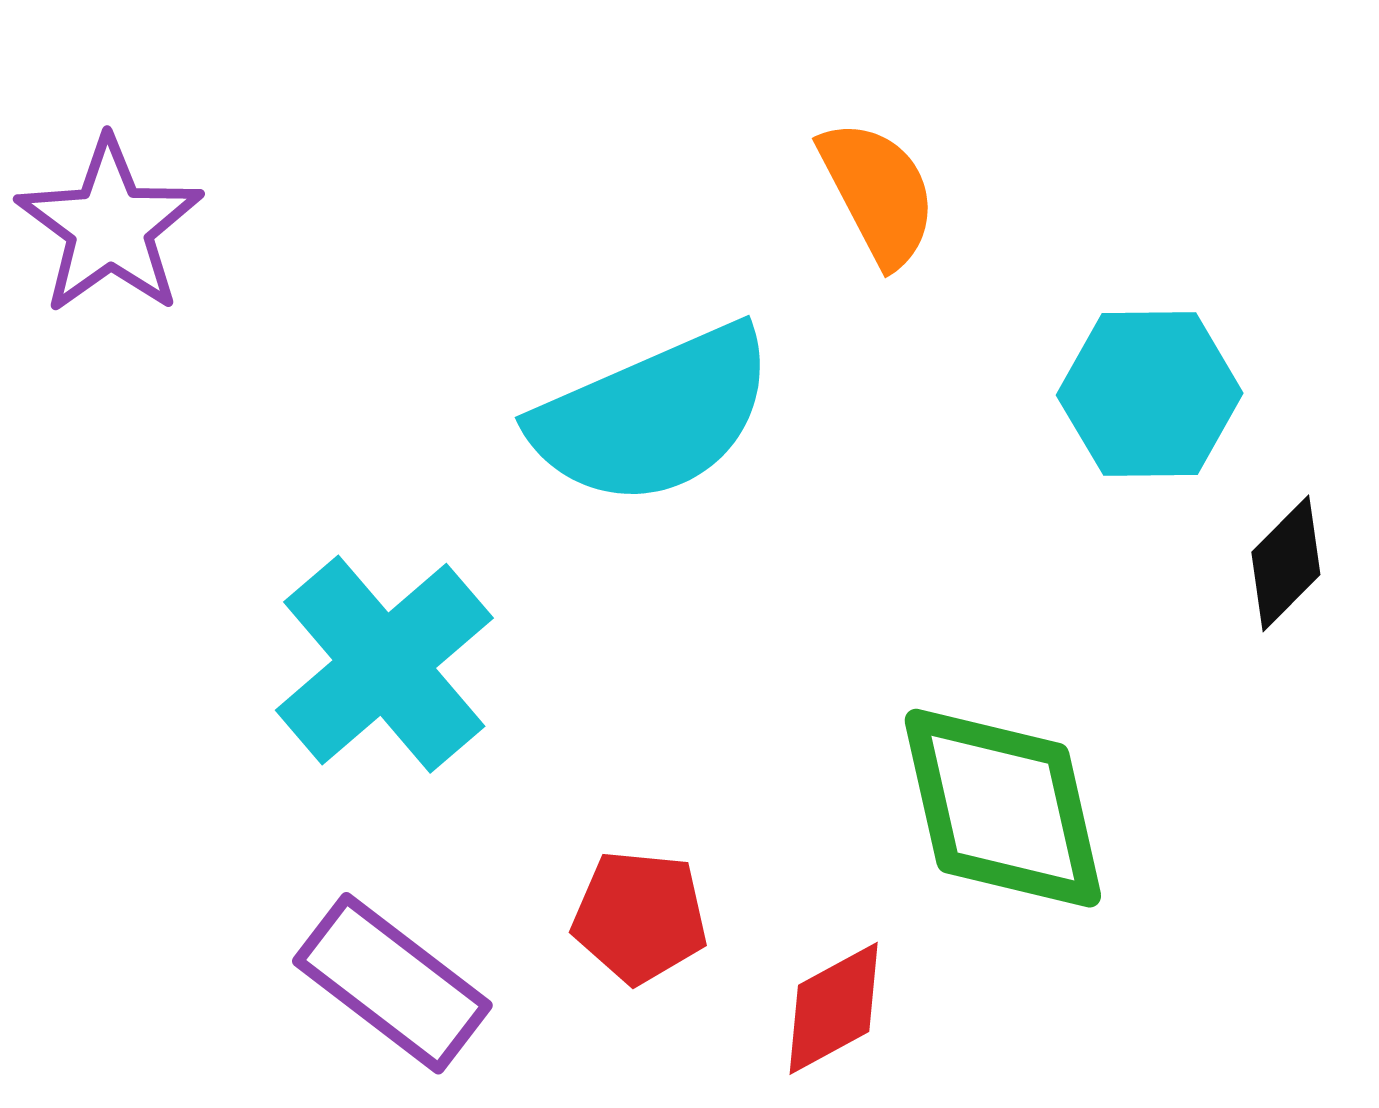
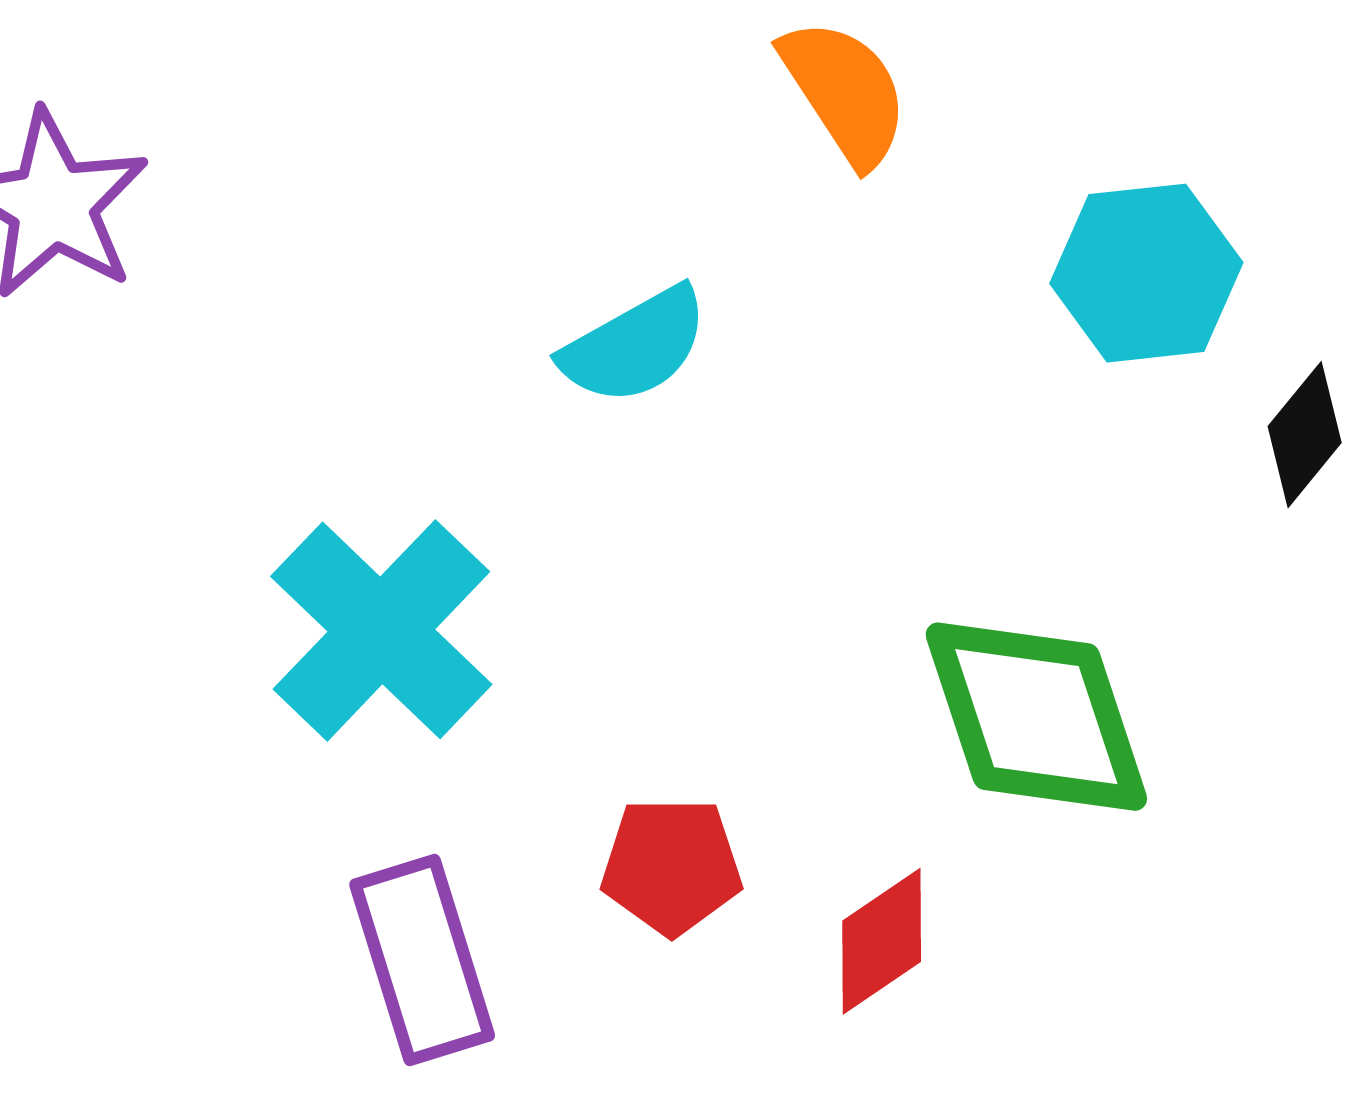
cyan semicircle: (653, 416) -> (635, 346), size x0.6
purple rectangle: (392, 983) -> (422, 960), turned 41

